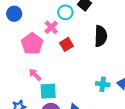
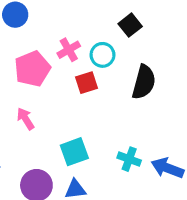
cyan circle: (65, 12) -> (102, 55), moved
cyan square: (48, 91) -> (74, 152), moved, turned -30

